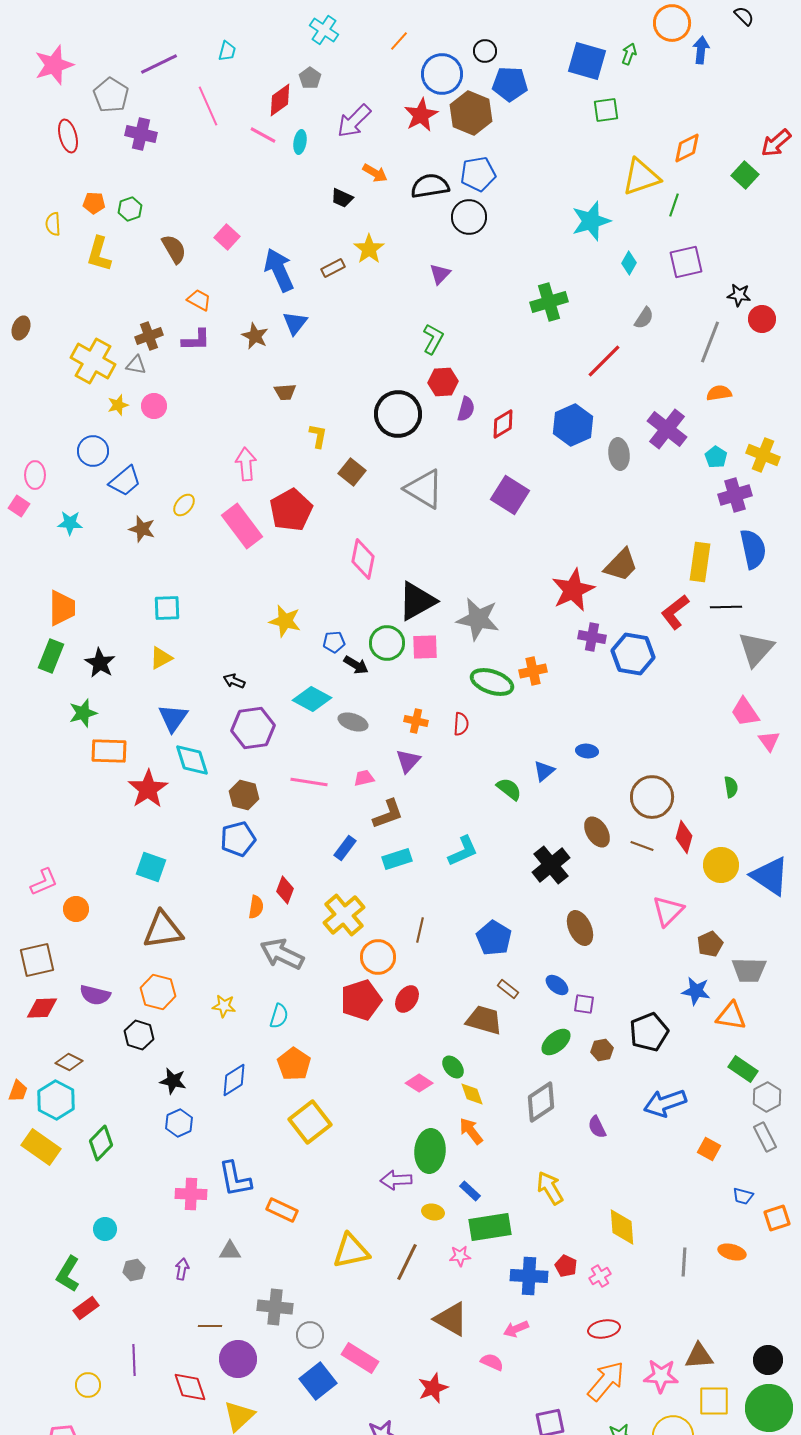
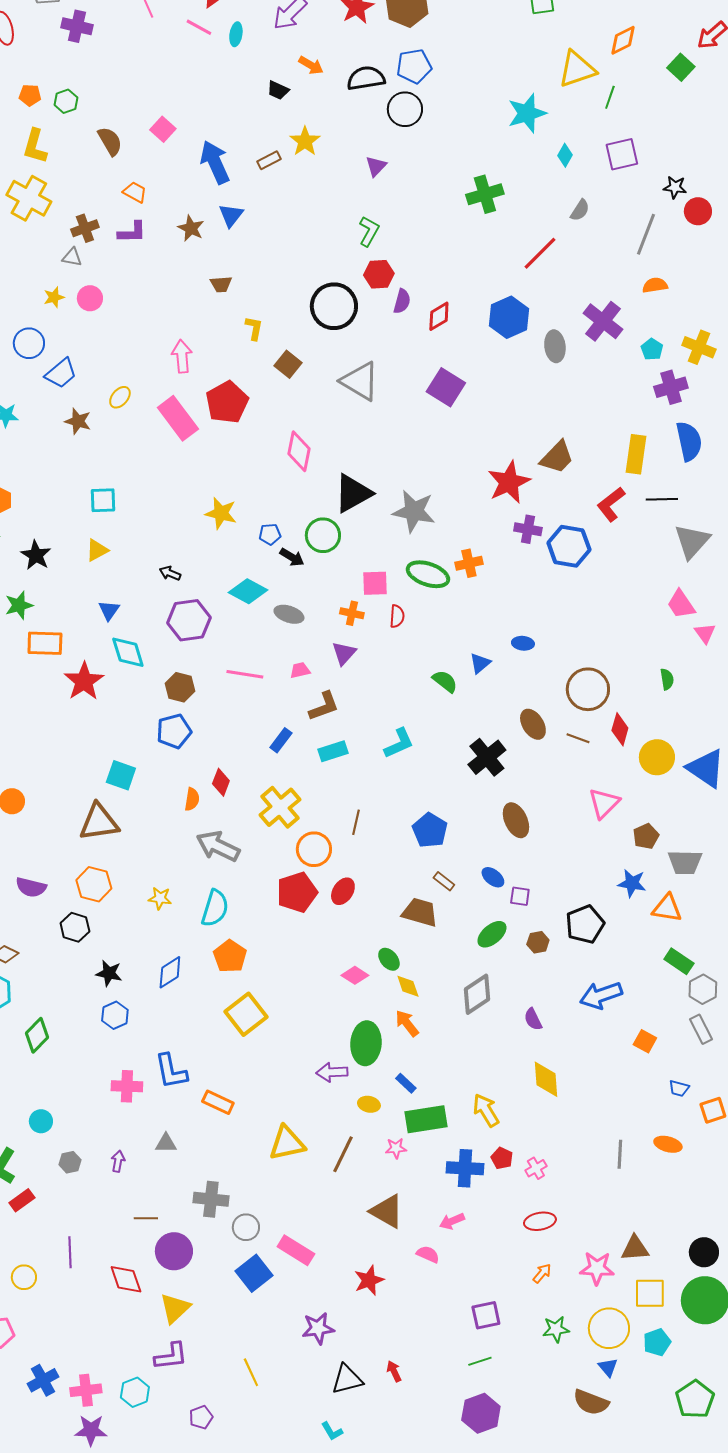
yellow cross: (93, 361) -> (29, 198), moved
pink square: (425, 647) -> (375, 583), moved
blue triangle: (173, 718) -> (109, 610), size x0.7
cyan square: (151, 867) -> (121, 775), moved
cyan semicircle: (279, 1016) -> (215, 908), size x1.5
yellow arrow: (550, 1188) -> (486, 1110), moved
yellow diamond: (622, 1227) -> (546, 1079), moved
orange arrow: (606, 1381) -> (542, 1273), size x0.5

